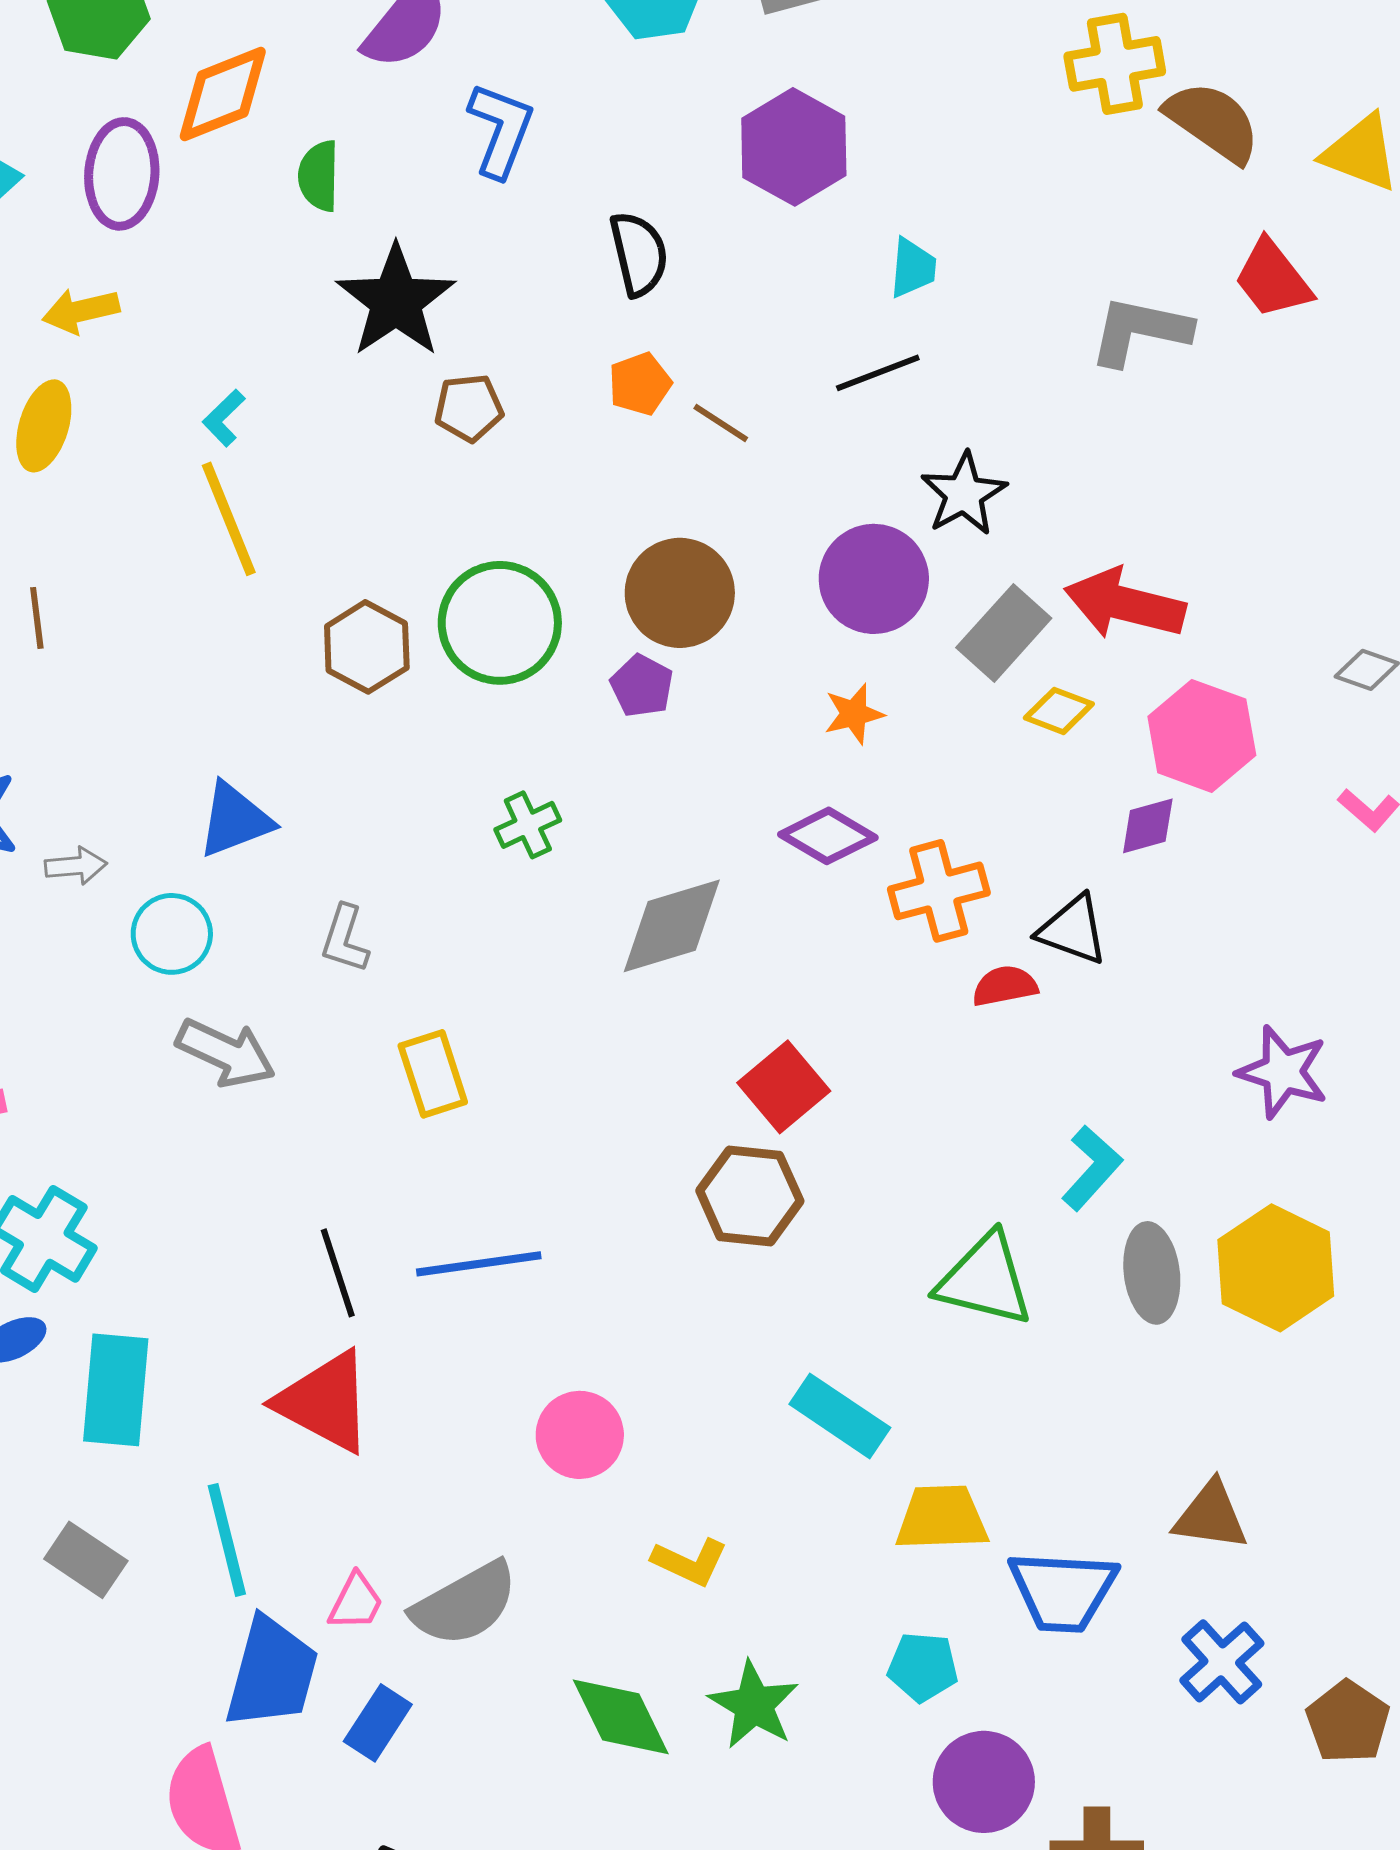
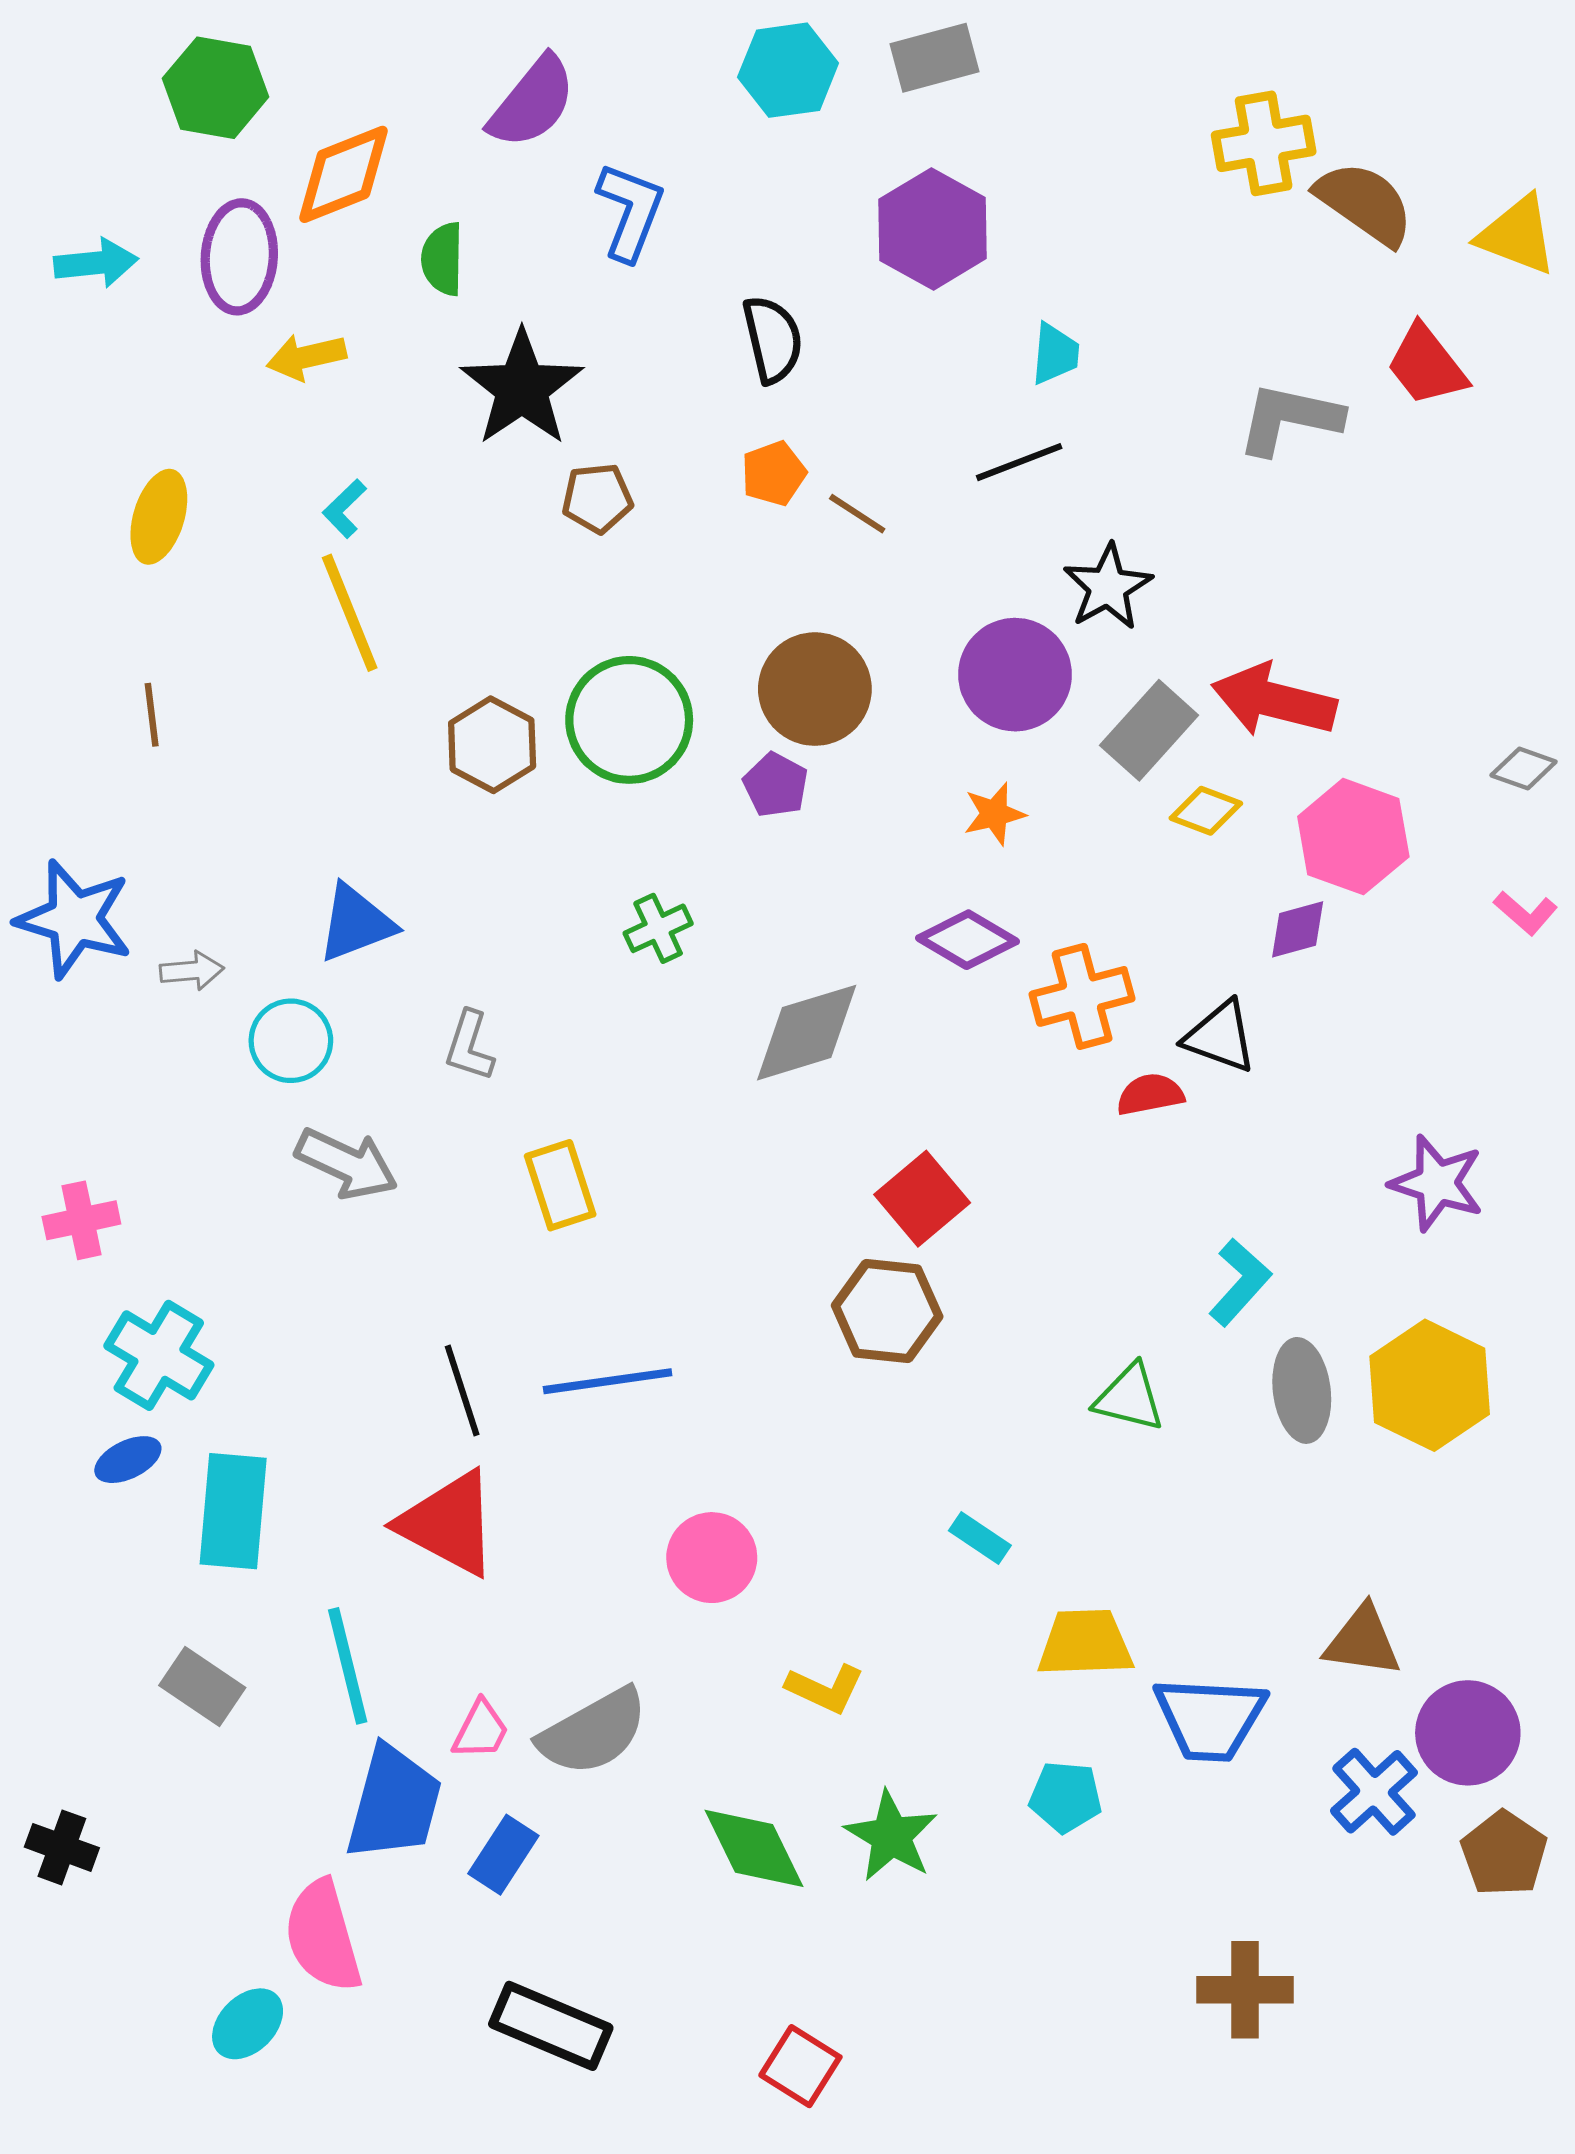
yellow arrow: (81, 311) -> (306, 357), moved
green triangle: (985, 1280) -> (1129, 1398), size x0.7
cyan rectangle: (840, 1416) -> (980, 1538), size x0.6
purple circle: (984, 1782) -> (1468, 1733), moved

